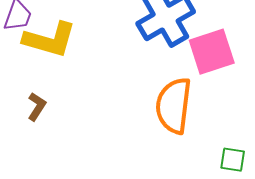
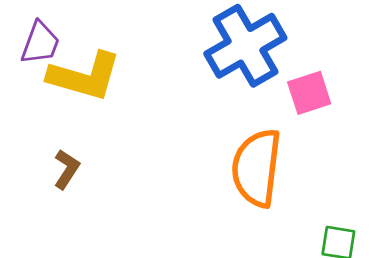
pink square: (212, 52) -> (309, 93), size x0.7

